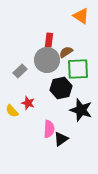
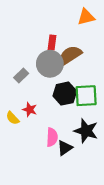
orange triangle: (81, 16) -> (86, 17), turned -48
brown semicircle: (66, 52) -> (70, 55), size x1.6
green square: (78, 69) -> (86, 96), moved
black star: (81, 110) -> (86, 131), moved

